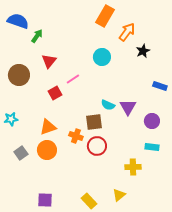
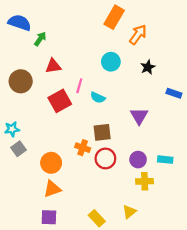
black star: (143, 51) -> (148, 67), moved
red triangle: (49, 61) -> (53, 66), turned 42
pink line: (73, 79) -> (79, 86), turned -40
red square: (55, 93) -> (60, 101), size x1.5
cyan semicircle: (108, 105) -> (98, 98), moved
purple circle: (152, 121) -> (138, 160), moved
orange triangle: (48, 127) -> (52, 189), moved
gray square: (21, 153) -> (18, 149), moved

